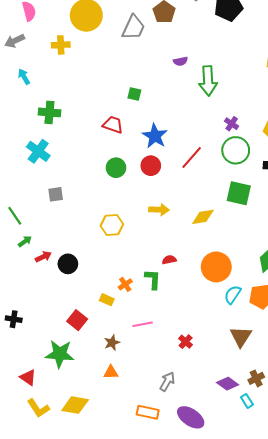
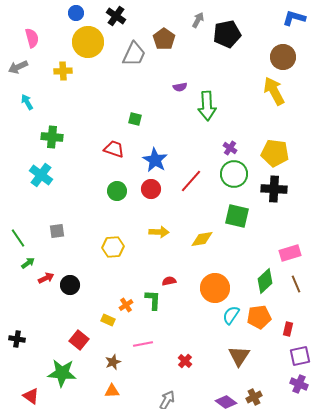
gray square: (56, 194) -> (57, 231), moved

